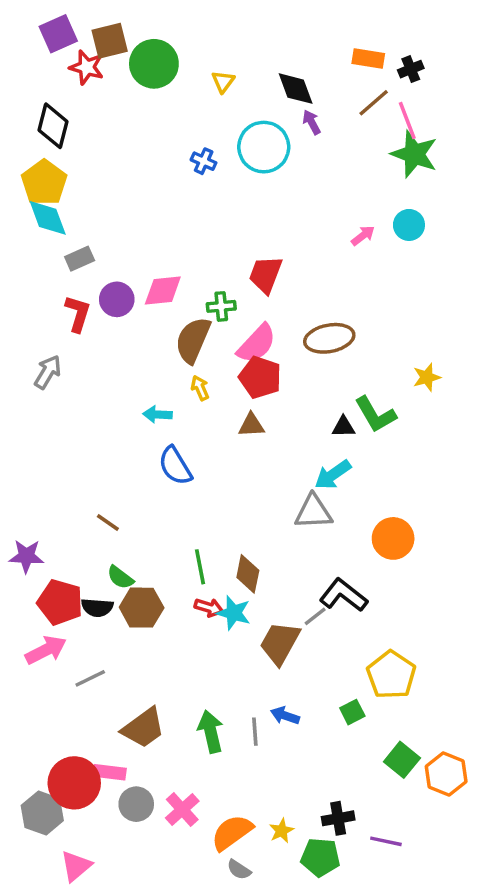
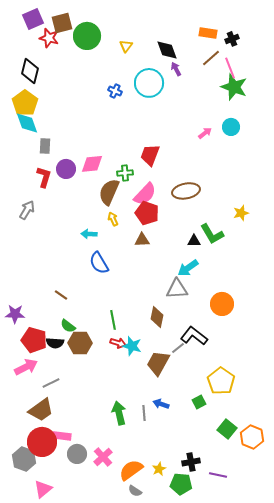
gray rectangle: (80, 259) -> (45, 146), turned -63
brown diamond: (248, 574) -> (157, 317), moved
brown trapezoid: (143, 728) -> (41, 410), moved

